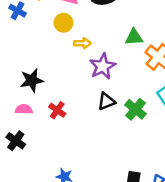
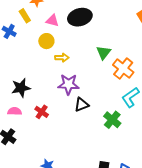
green triangle: (134, 37) -> (104, 53), turned -49
purple star: (103, 66) -> (68, 84), moved, turned 30
green cross: (135, 109) -> (112, 120), moved

